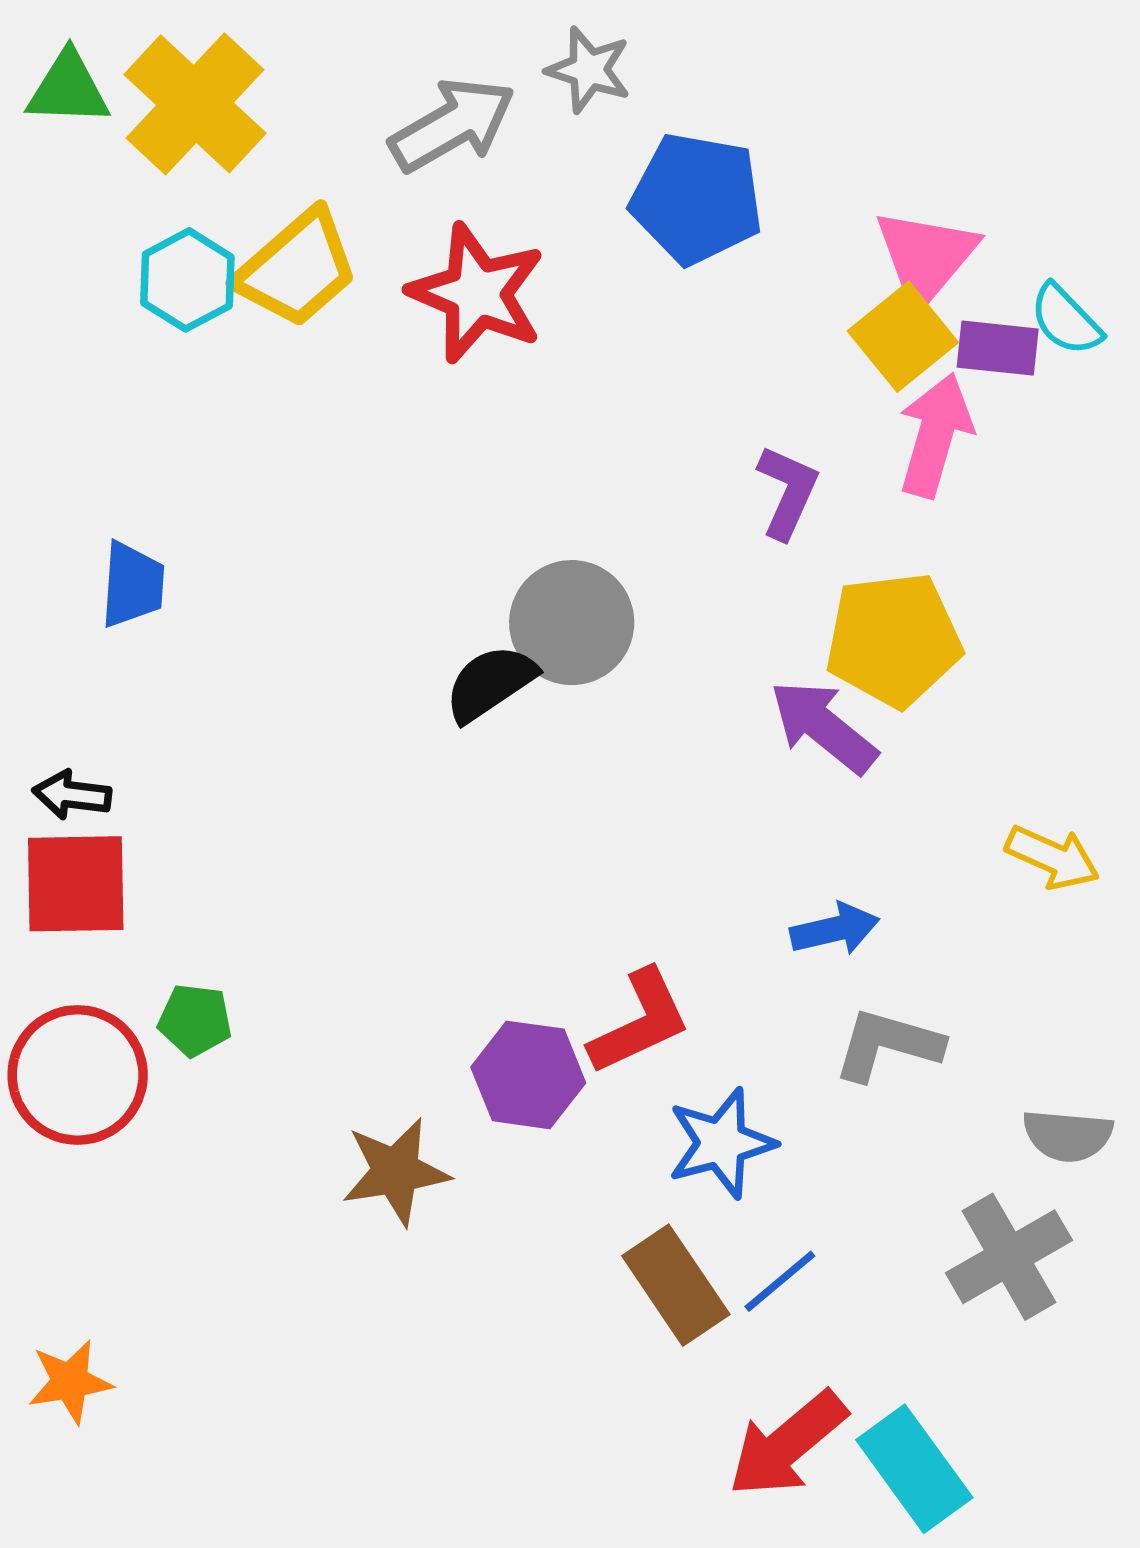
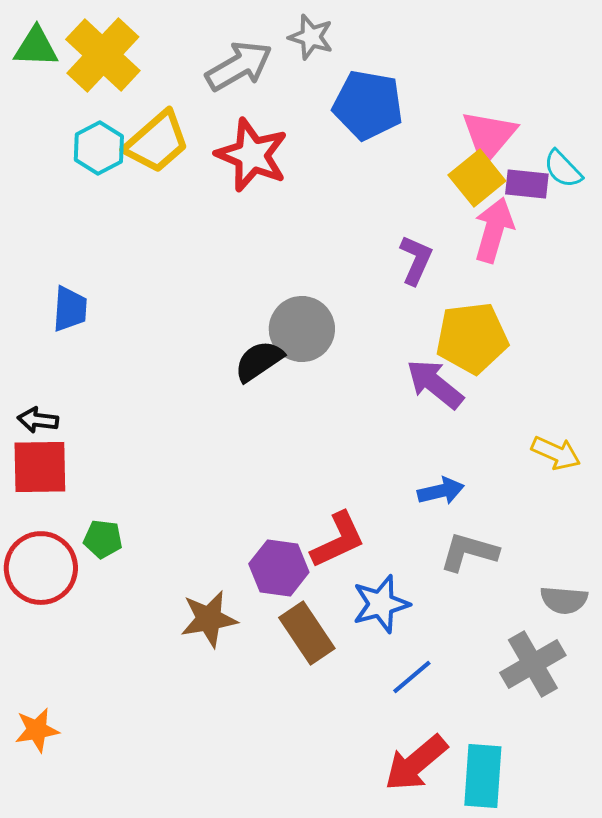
brown rectangle: (676, 1285) -> (307, 633), moved
cyan rectangle: (914, 1469) -> (483, 776), turned 40

